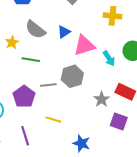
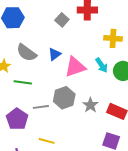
yellow cross: (112, 16) -> (113, 38), moved
cyan arrow: (109, 58) -> (102, 65), moved
gray star: (102, 99) -> (90, 105), moved

